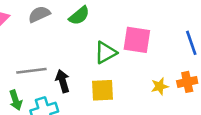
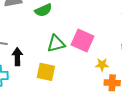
yellow star: (160, 86) -> (102, 65), moved

